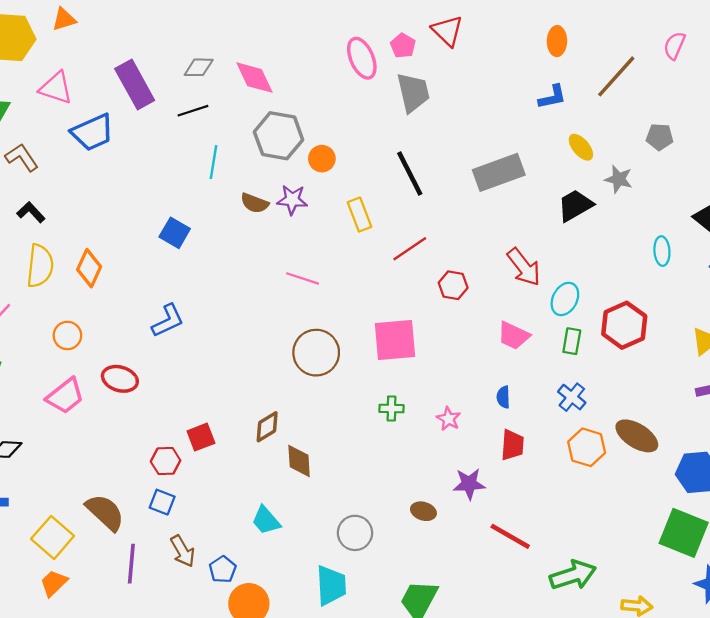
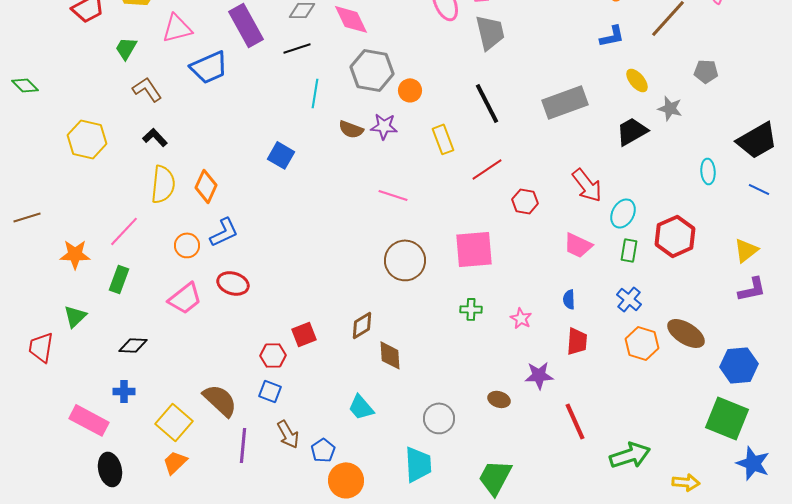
pink triangle: (56, 88) -> (177, 28), turned -32
blue L-shape: (168, 321) -> (224, 232), moved
red line: (510, 536) -> (575, 421), turned 36

